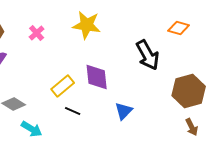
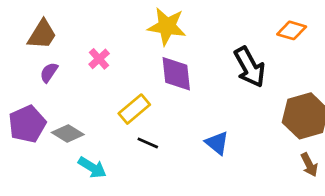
pink cross: (37, 33) -> (99, 59), moved
purple diamond: (97, 77) -> (176, 74), moved
blue triangle: (124, 111) -> (217, 143), turned -36

